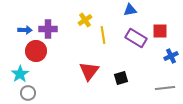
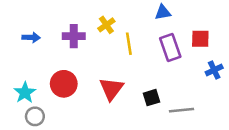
purple cross: (48, 29) -> (74, 36), moved
purple rectangle: (136, 38) -> (170, 47), turned 40
red circle: (36, 51) -> (64, 84), moved
gray line: (165, 88) -> (182, 110), moved

